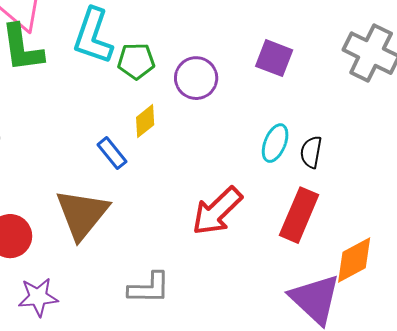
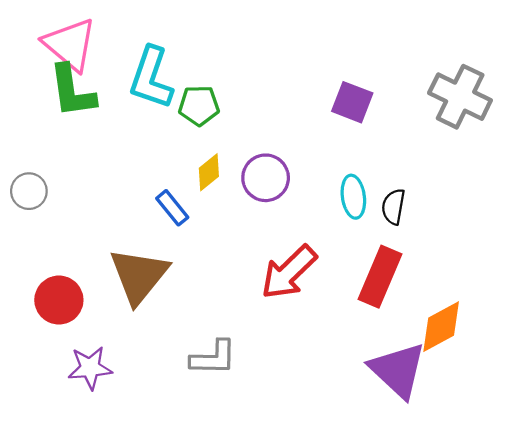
purple circle: (196, 78) -> (266, 178), moved
cyan ellipse: (275, 143) -> (353, 197), turned -30

